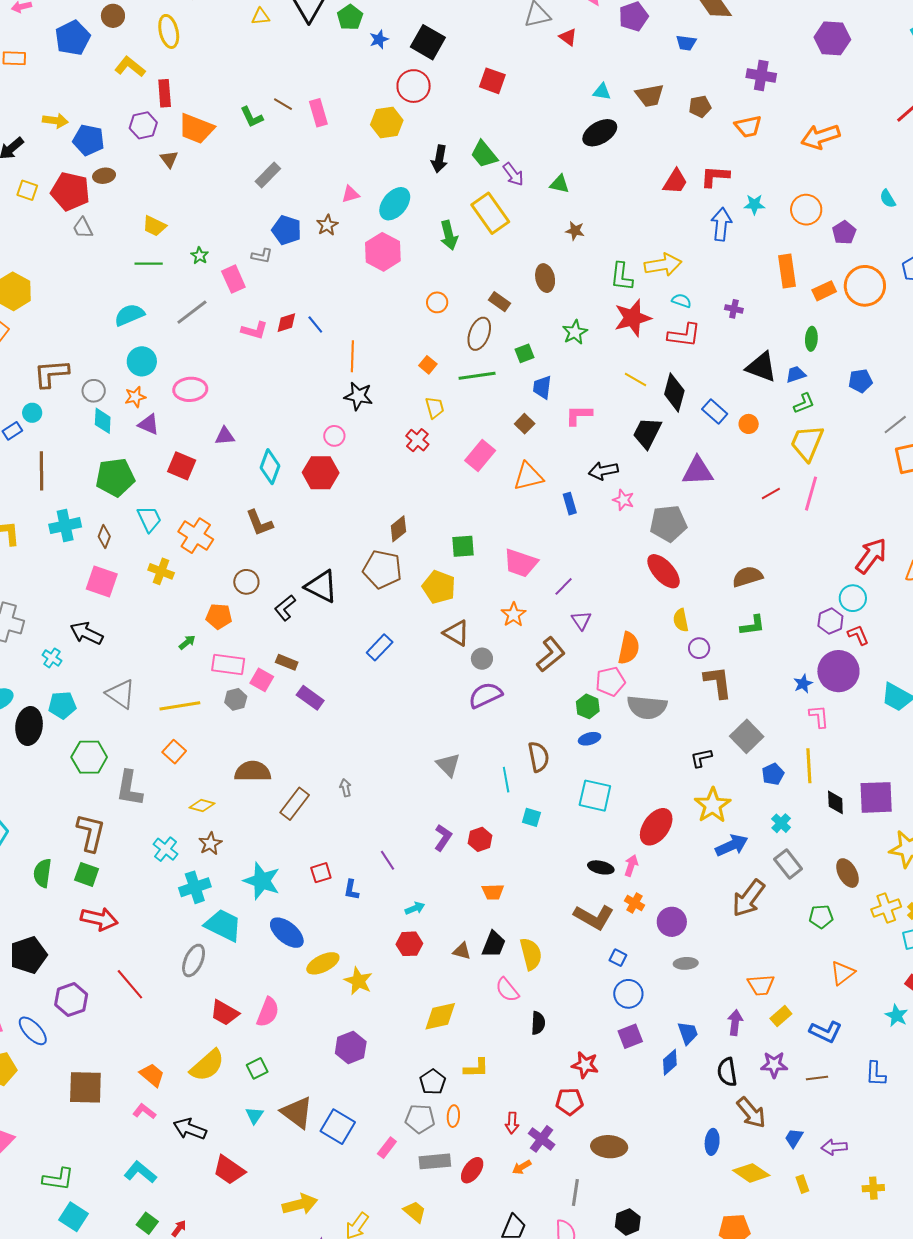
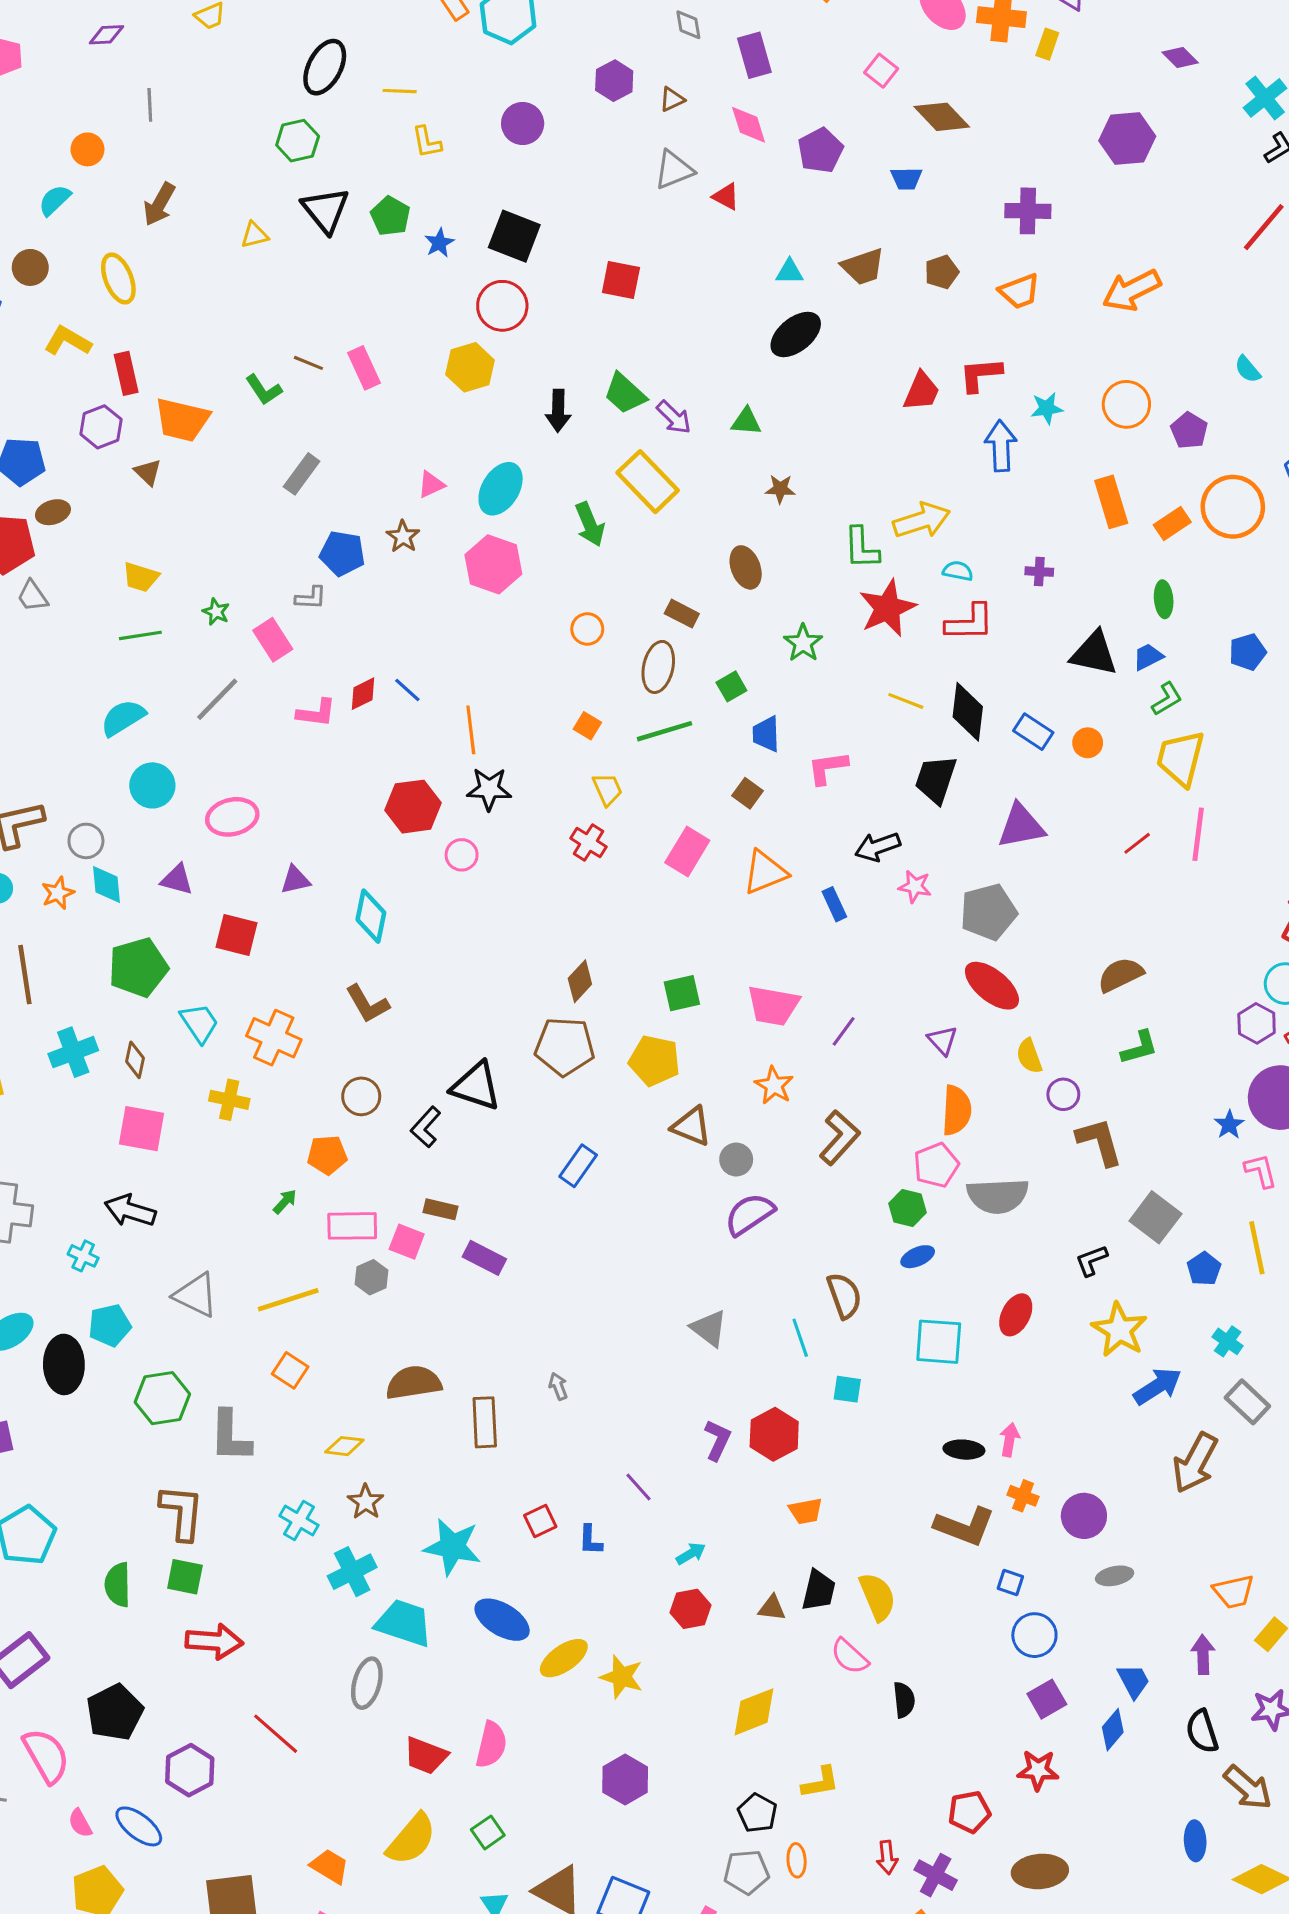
orange star: (135, 397) -> (58, 893), moved
red hexagon: (321, 473) -> (413, 807), moved
purple triangle: (581, 620) -> (942, 1040), moved
brown rectangle: (295, 804) -> (485, 1422), turned -32
red ellipse: (656, 827) -> (1016, 1315), moved, size x0.7
red hexagon: (480, 839) -> (774, 1434), size x1.4
red star: (585, 1065) -> (1038, 1770), moved

